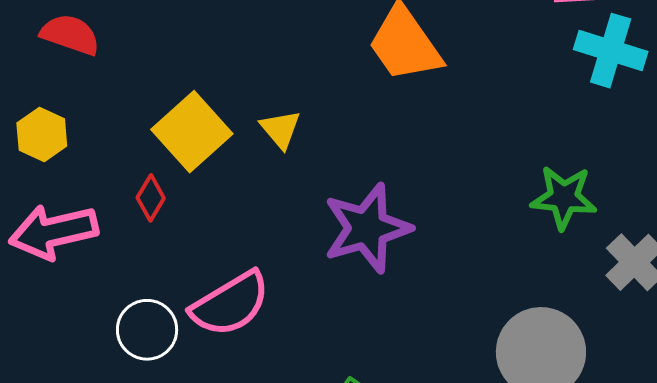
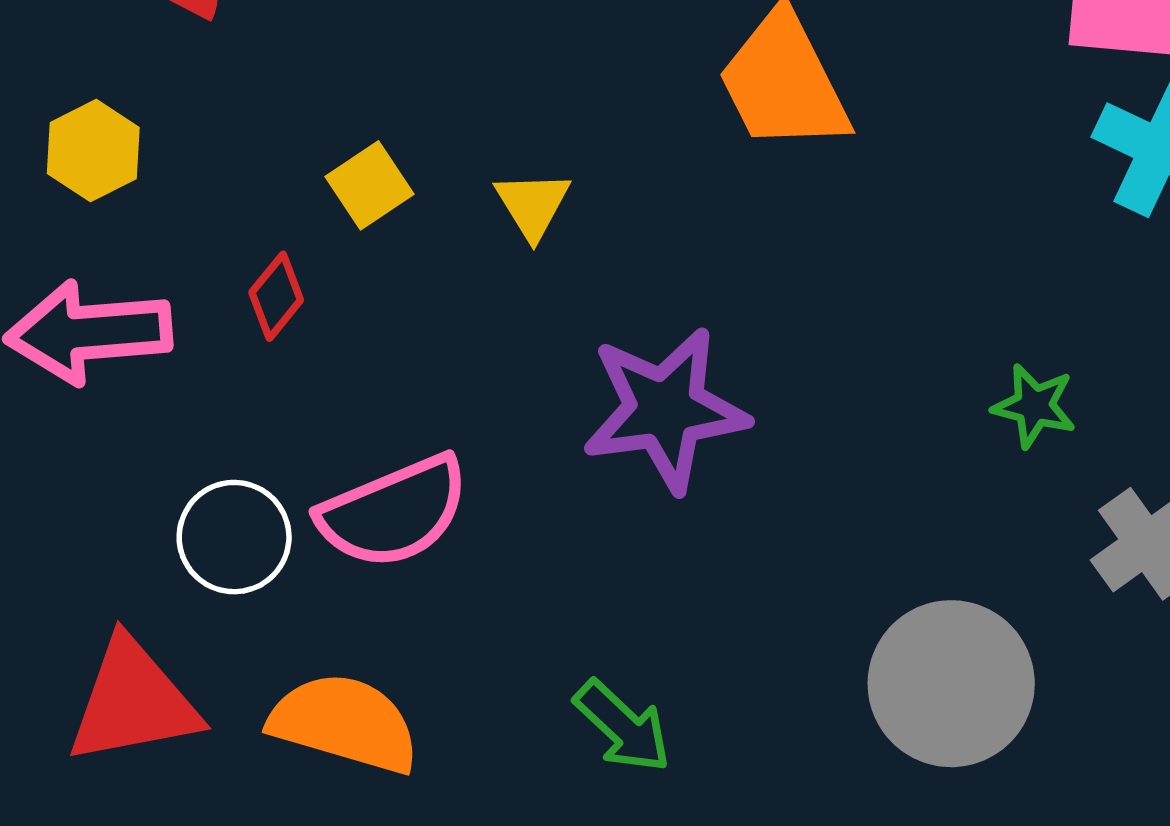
yellow square: (192, 132) -> (369, 185), size x0.6
green star: (564, 197) -> (1034, 406), size x0.7

